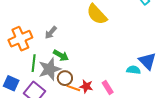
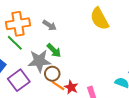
gray arrow: (51, 33) -> (50, 25), turned -112
green line: (34, 63) -> (15, 43), moved, turned -66

